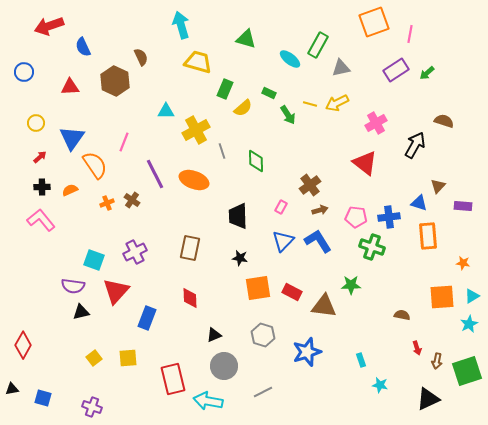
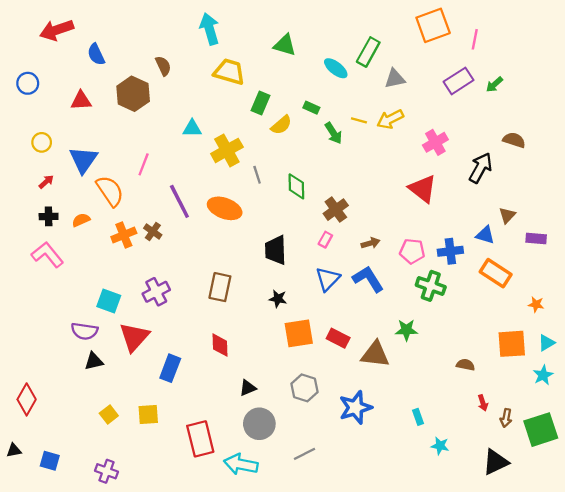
brown cross: (310, 185) -> (336, 210), moved
orange cross: (107, 203) -> (124, 235), size x1.5
orange rectangle: (428, 236) -> (496, 273), turned -52

